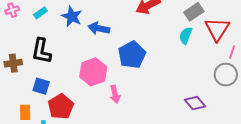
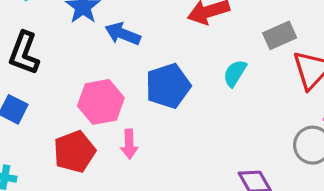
cyan semicircle: (186, 36) -> (235, 73), moved
red pentagon: (61, 107) -> (74, 152), moved

